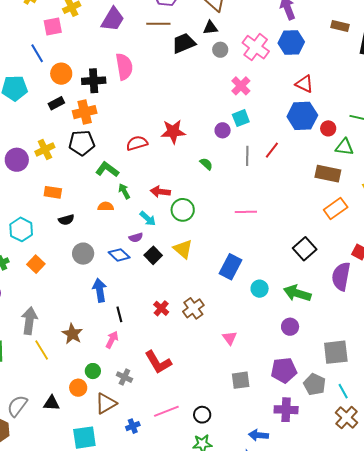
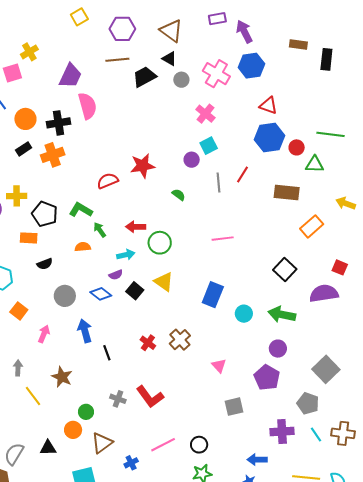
purple trapezoid: (113, 19) -> (70, 76), moved
black triangle: (210, 28) -> (169, 59), turned 42
black pentagon: (82, 143) -> (45, 214), moved, turned 30
yellow cross: (45, 149) -> (17, 196), turned 30
brown rectangle: (328, 174) -> (287, 192), moved
cyan arrow: (148, 219) -> (126, 255), turned -48
purple semicircle: (341, 276) -> (324, 293), turned 76
gray arrow: (29, 321) -> (18, 368), size x0.6
pink arrow: (112, 340) -> (44, 334), moved
gray square: (336, 352) -> (326, 369), turned -32
purple pentagon: (284, 370) -> (267, 378), moved, turned -30
gray cross: (124, 377) -> (118, 399), moved
cyan line: (343, 391) -> (316, 434), moved
brown cross: (347, 418) -> (343, 433), turned -30

